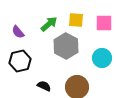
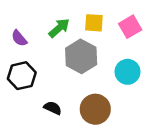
pink square: (104, 23) -> (130, 27), turned -30

